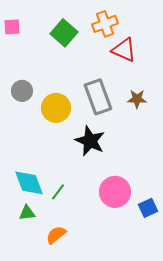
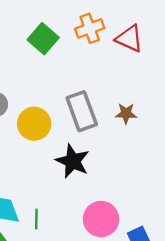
red triangle: (124, 50) -> (129, 39), moved
green line: (58, 192) -> (36, 219), turned -36

